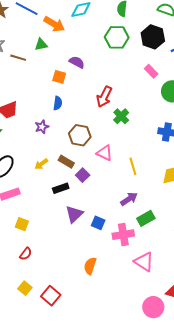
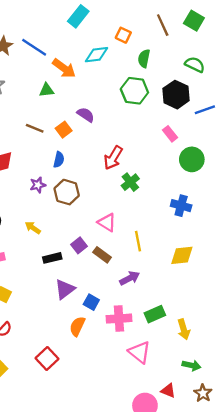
brown line: (18, 58) -> (35, 128), moved
orange square: (59, 77) -> (64, 130), turned 32
brown hexagon: (80, 135) -> (67, 192), moved
brown rectangle: (66, 162) -> (102, 255), moved
yellow arrow: (41, 164) -> (33, 228), turned 64
green rectangle: (146, 218) -> (155, 314), moved
orange semicircle: (90, 266) -> (77, 326), moved
red square: (51, 296) -> (47, 359), moved

